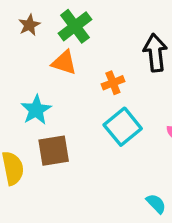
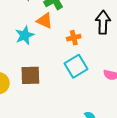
cyan star: (36, 110) -> (25, 35), moved

